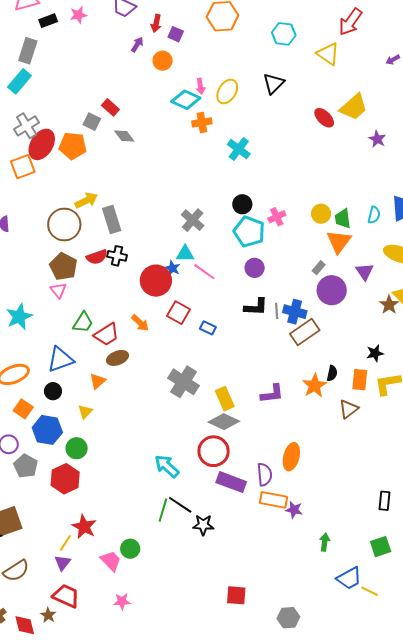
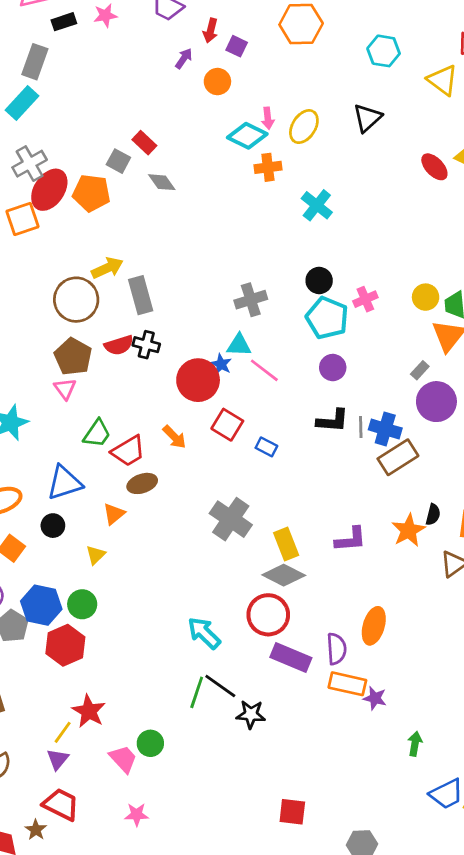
gray cross: (193, 220) -> (251, 300), turned 30
blue hexagon: (47, 430) -> (41, 605), moved

